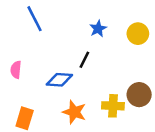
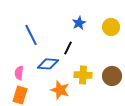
blue line: (35, 19) -> (31, 35), moved
pink semicircle: (16, 70) -> (19, 73), moved
yellow cross: (113, 106) -> (83, 75), moved

